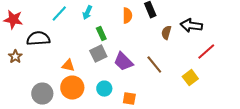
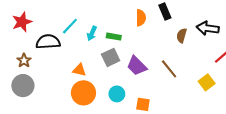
cyan arrow: (87, 13) -> (92, 33), moved
cyan line: (59, 14) -> (70, 26), moved
red star: (13, 20) -> (22, 22), turned -30
green rectangle: (101, 34) -> (114, 37), turned -56
gray circle: (42, 94) -> (23, 86), moved

